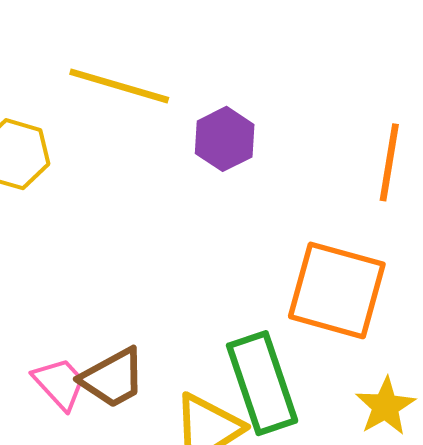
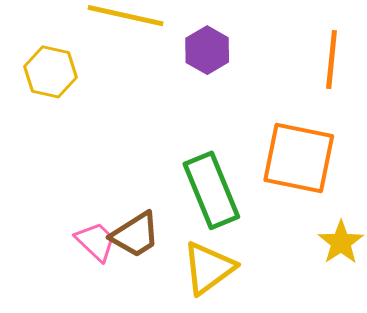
green rectangle: (262, 383) -> (211, 190), moved

